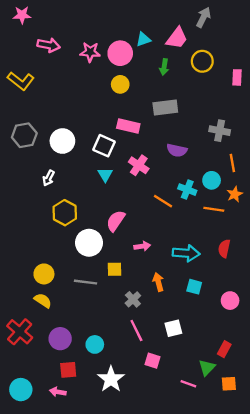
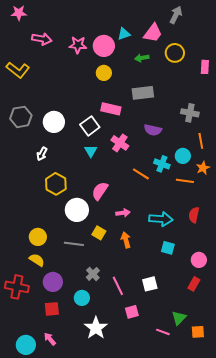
green arrow: (164, 67) -> (142, 58), turned 72
white square: (104, 146) -> (90, 126), turned 30
yellow square: (114, 269) -> (99, 233), turned 32
orange arrow: (158, 282) -> (126, 240), moved
gray cross: (133, 299) -> (93, 274), moved
red cross: (20, 332) -> (17, 287), turned -30
purple circle: (60, 339) -> (53, 282), moved
red rectangle: (224, 349) -> (194, 284), moved
pink square: (153, 361) -> (132, 312), turned -32
red square: (68, 370) -> (52, 309), moved
cyan circle: (21, 390) -> (26, 345), moved
pink arrow: (58, 392) -> (50, 339), turned 40

